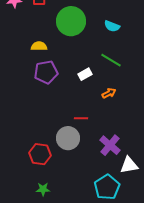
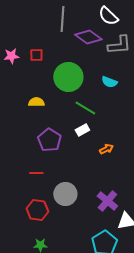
green line: (111, 60) -> (85, 108), moved
purple pentagon: (46, 72) -> (49, 140), moved, turned -30
red line: (81, 118) -> (36, 173), moved

